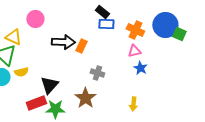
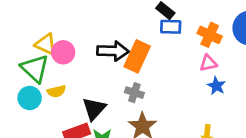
pink circle: (35, 19) -> (63, 52), moved
orange rectangle: (81, 46) -> (137, 56), size x1.6
gray cross: (97, 73) -> (134, 93), moved

